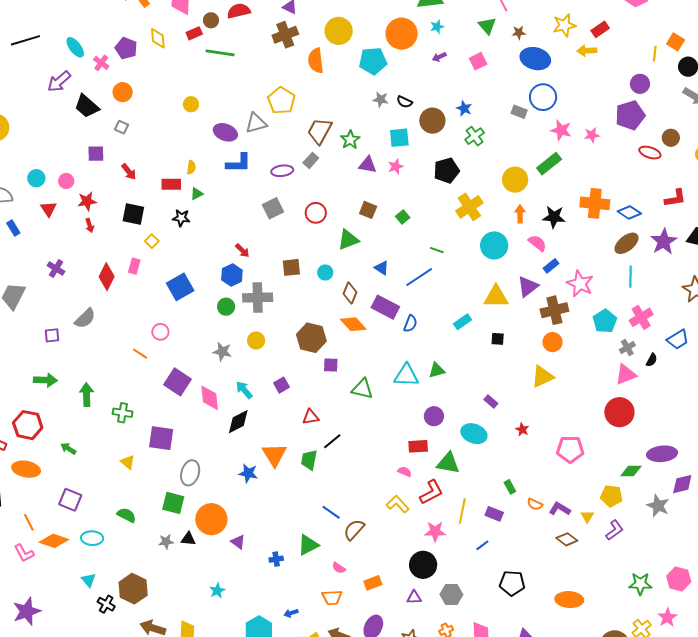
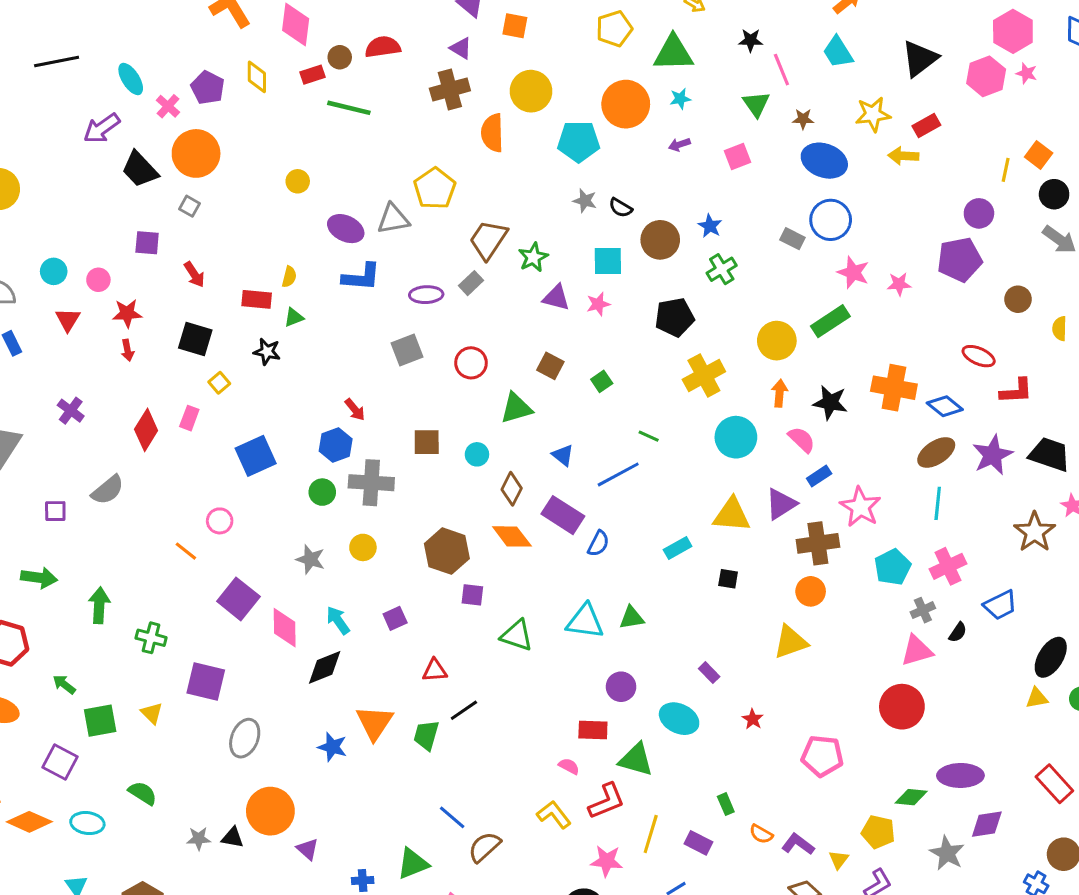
orange circle: (123, 92) -> (196, 153), size x1.6
red ellipse: (650, 153) -> (979, 356), moved
green square: (173, 503) -> (100, 721), moved, turned -30

